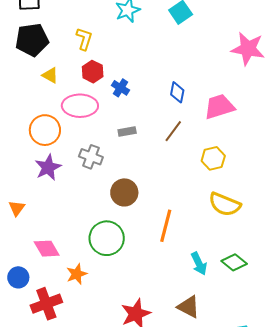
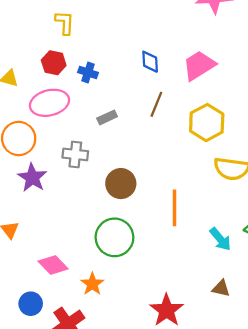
yellow L-shape: (84, 39) -> (65, 23), moved
yellow hexagon: (213, 158) -> (207, 123), size x1.4
brown triangle: (189, 307) -> (221, 288), size x0.7

